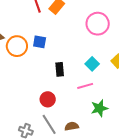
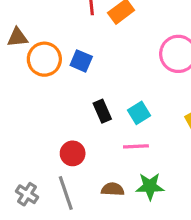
cyan square: (92, 64) -> (139, 113), moved
black rectangle: (60, 69) -> (102, 111), turned -32
brown semicircle: (72, 126) -> (113, 189), moved

